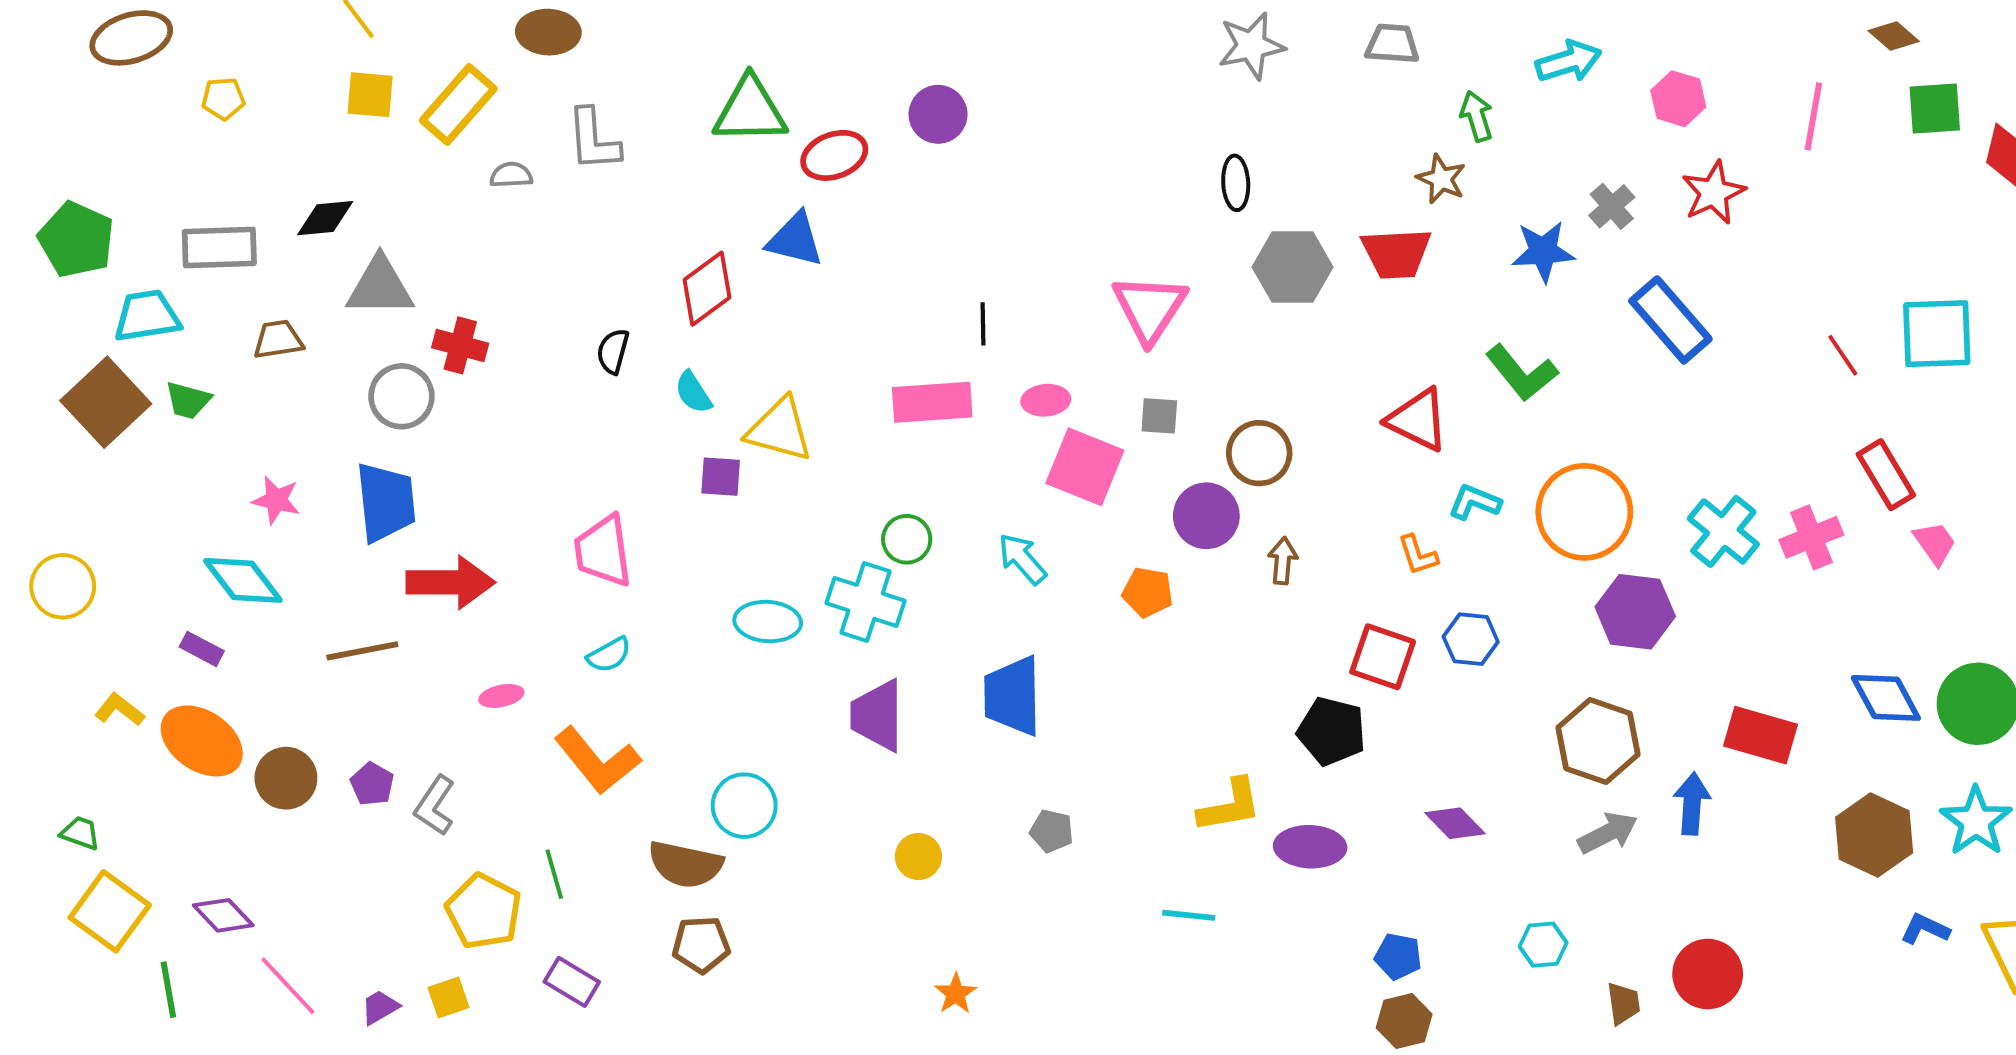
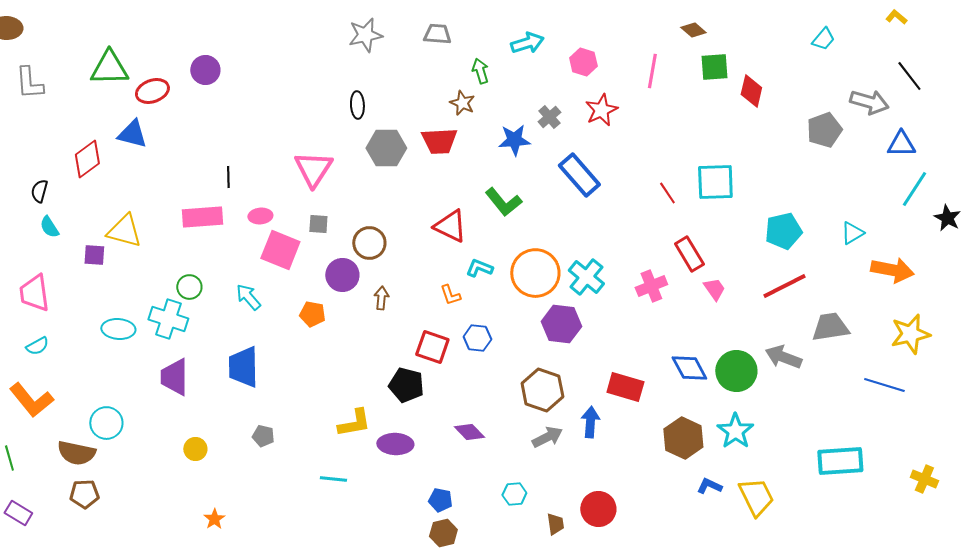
cyan semicircle: (693, 392) -> (49, 227), moved
cyan cross: (1723, 531) -> (586, 277), moved

